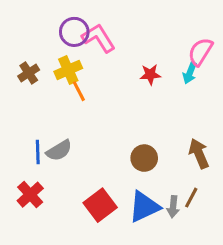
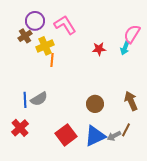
purple circle: (74, 32) -> (35, 21), moved
brown cross: (29, 73) -> (25, 36), moved
orange line: (79, 91) -> (52, 60), turned 32
gray arrow: (173, 207) -> (114, 136), turned 56

